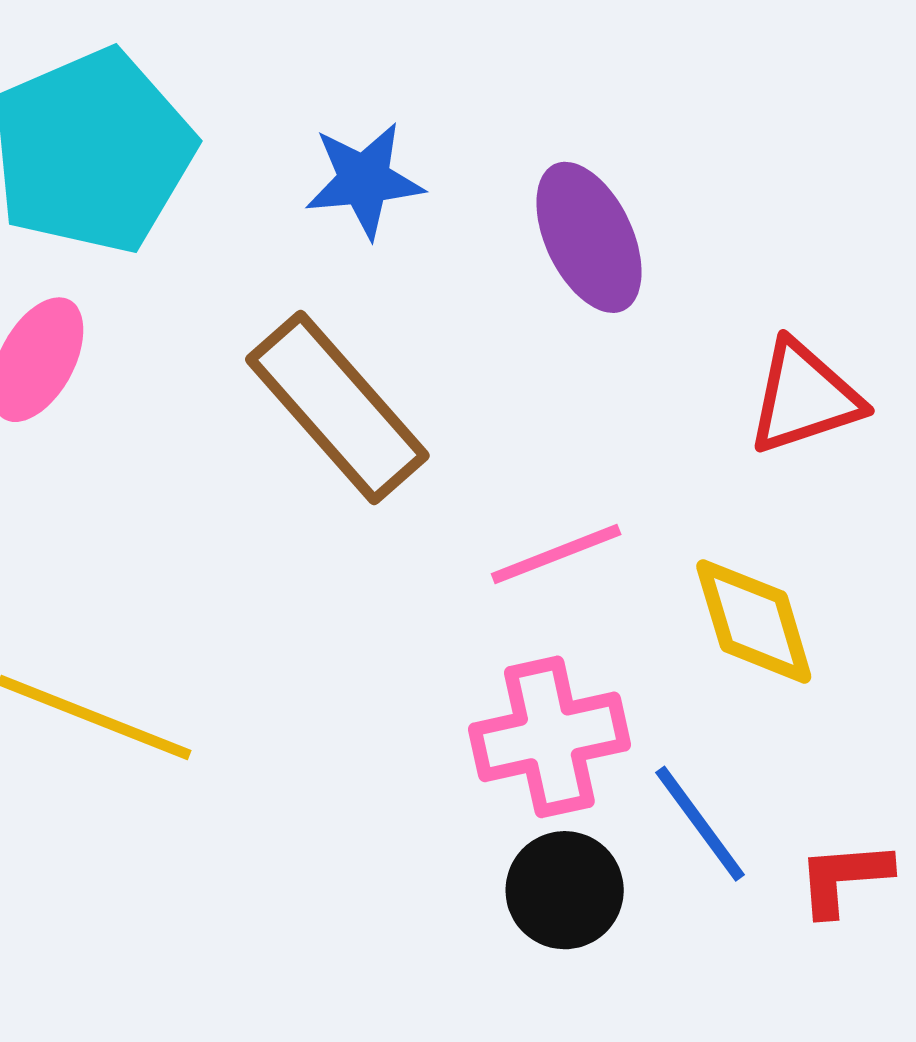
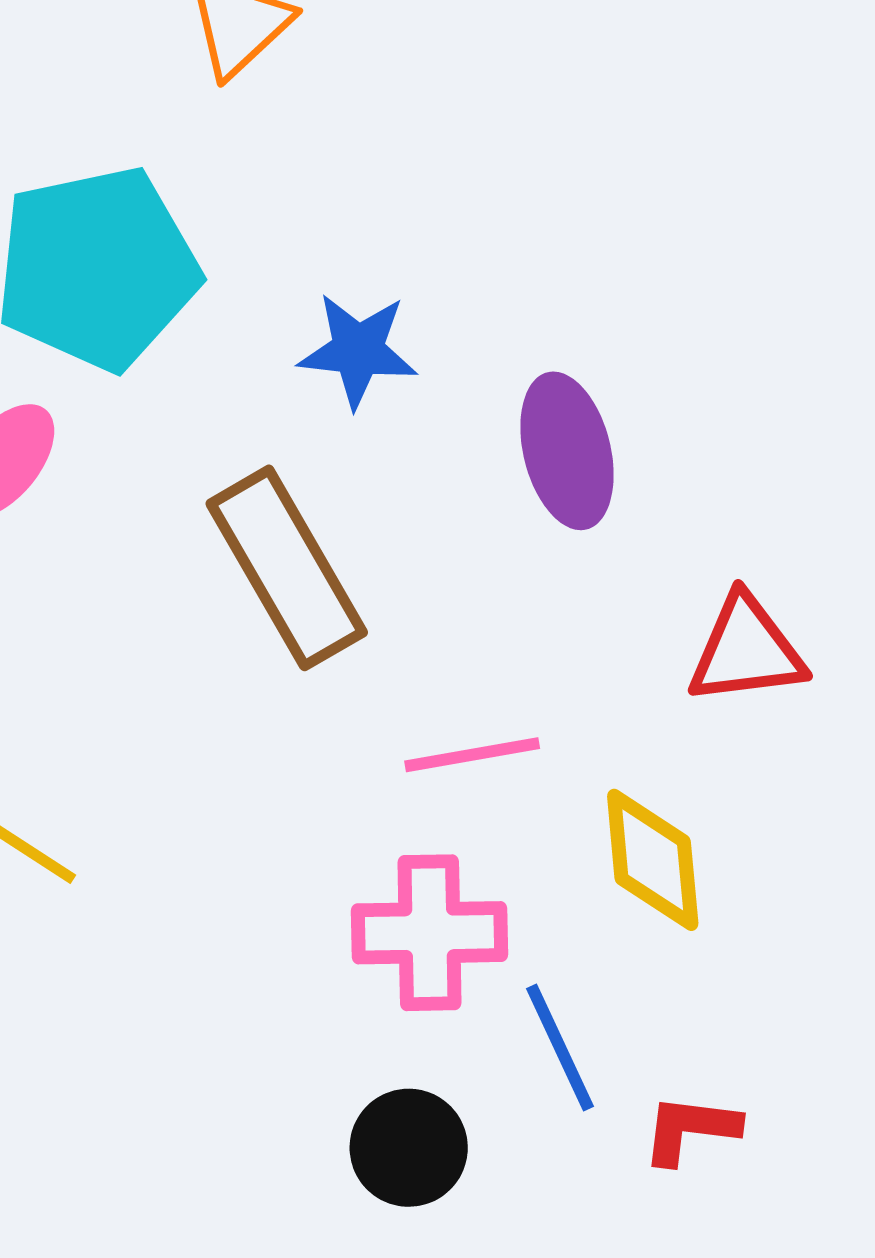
black circle: (565, 890) -> (409, 1148), moved

